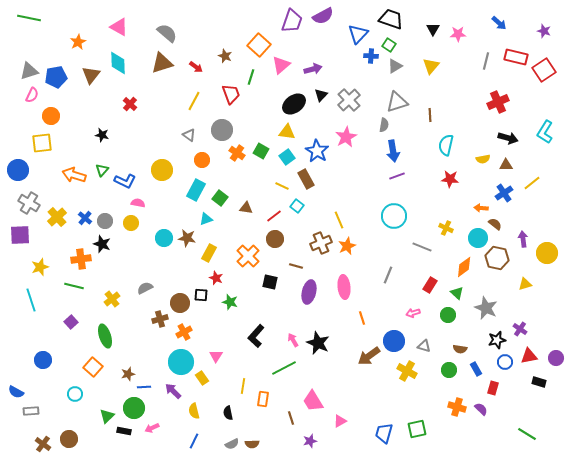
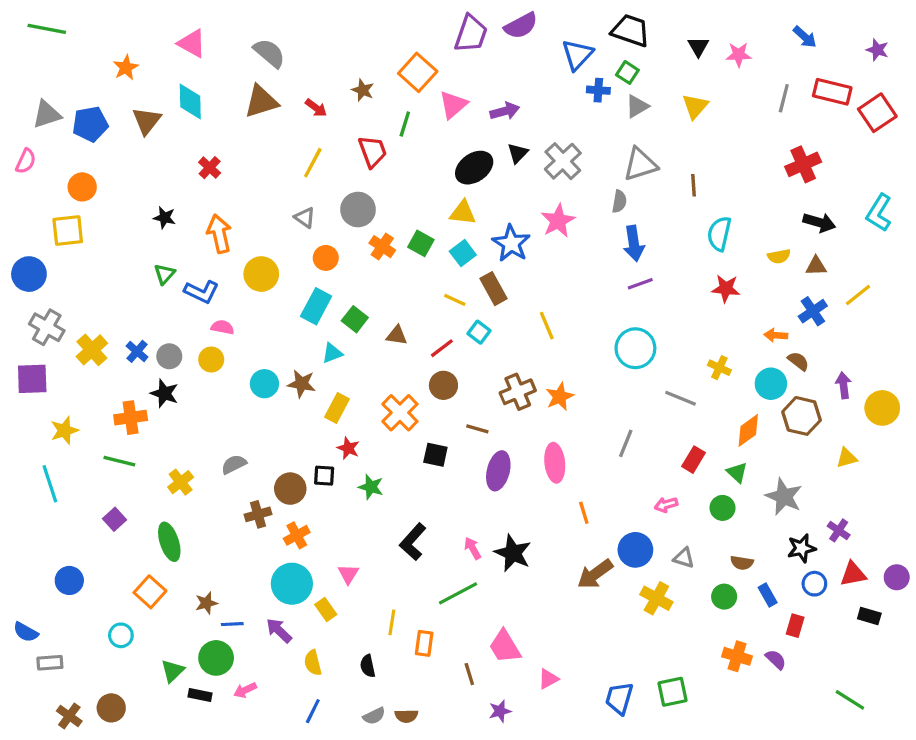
pink semicircle: (32, 95) -> (26, 161), moved
orange arrow: (74, 175) -> (219, 234), moved, turned 60
yellow line: (339, 220) -> (547, 326), moved

